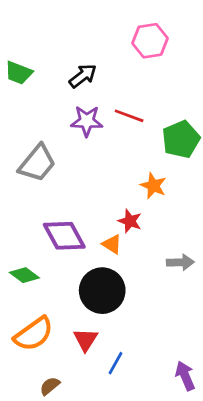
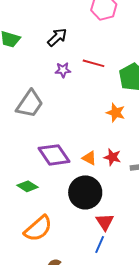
purple star: (87, 121) -> (63, 70), size x0.7
red star: (130, 221) -> (112, 157), moved
red triangle: (86, 340) -> (105, 222), moved

